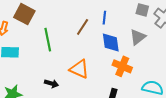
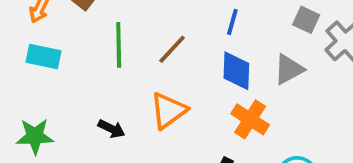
brown line: (83, 27) -> (172, 49), moved
orange triangle: (79, 69) -> (168, 111), turned 50

